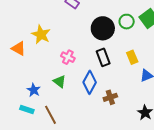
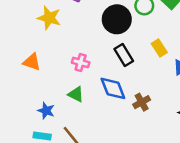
yellow star: (41, 35) -> (49, 18), moved
orange triangle: (19, 48) -> (32, 62), moved
blue diamond: (90, 82) -> (113, 88), turned -40

